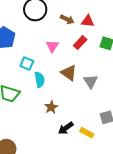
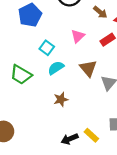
cyan semicircle: (40, 80) -> (56, 68), turned -126
black arrow: (66, 128) -> (70, 139), moved

